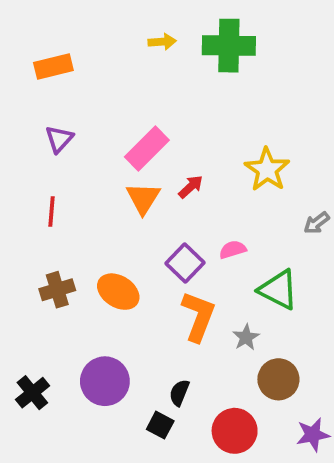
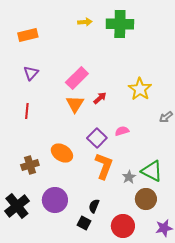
brown cross: (57, 290) -> (30, 165), moved
green triangle: (278, 290) -> (152, 171), moved
black cross: (32, 393) -> (17, 206), size x1.4

